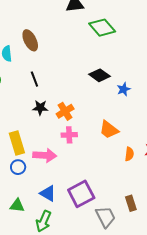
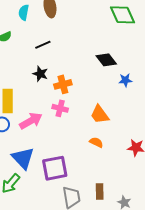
black line: (34, 79) -> (43, 45), turned 70
orange semicircle: (129, 154) -> (96, 142), moved, turned -88
pink arrow: (45, 155) -> (31, 121), turned -50
blue triangle: (48, 193) -> (23, 158), size x1.4

